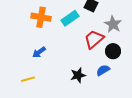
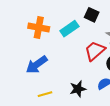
blue arrow: (39, 52) -> (37, 65), size x1.5
yellow line: (28, 79) -> (45, 94), moved

